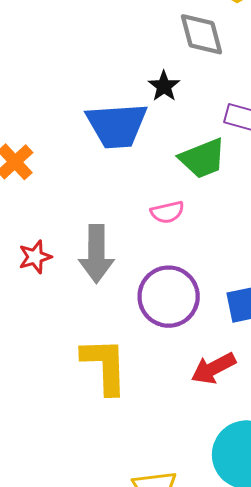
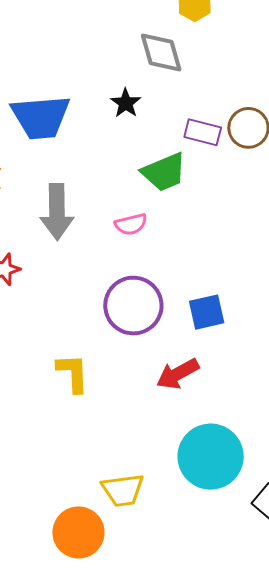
blue trapezoid: (117, 125) -> (41, 117), moved
gray arrow: (96, 254) -> (57, 212), moved
yellow L-shape: (105, 366) -> (73, 373), size x0.7

